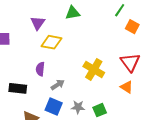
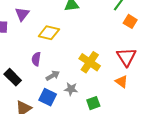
purple triangle: (38, 23) -> (22, 14), moved
black rectangle: (18, 88) -> (13, 77), turned 36
gray star: (78, 107) -> (71, 89), moved

